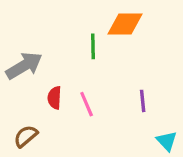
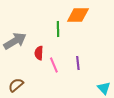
red semicircle: (54, 98) -> (39, 53), moved
purple line: (143, 101) -> (78, 63), moved

